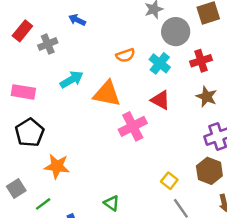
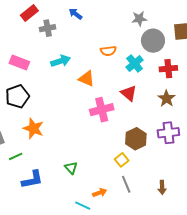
orange triangle: (107, 94) -> (87, 79), size x0.7
brown hexagon: (209, 171) -> (136, 139), moved

